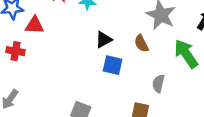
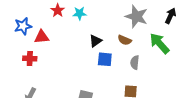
brown semicircle: (141, 43) -> (125, 40), turned -32
gray semicircle: (158, 84) -> (135, 62), moved

